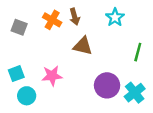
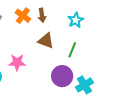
green line: (138, 52) -> (72, 50), moved

